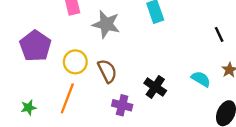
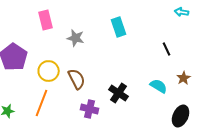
gray star: (106, 24) -> (76, 38), size x0.7
black line: (219, 34) -> (167, 49), moved

